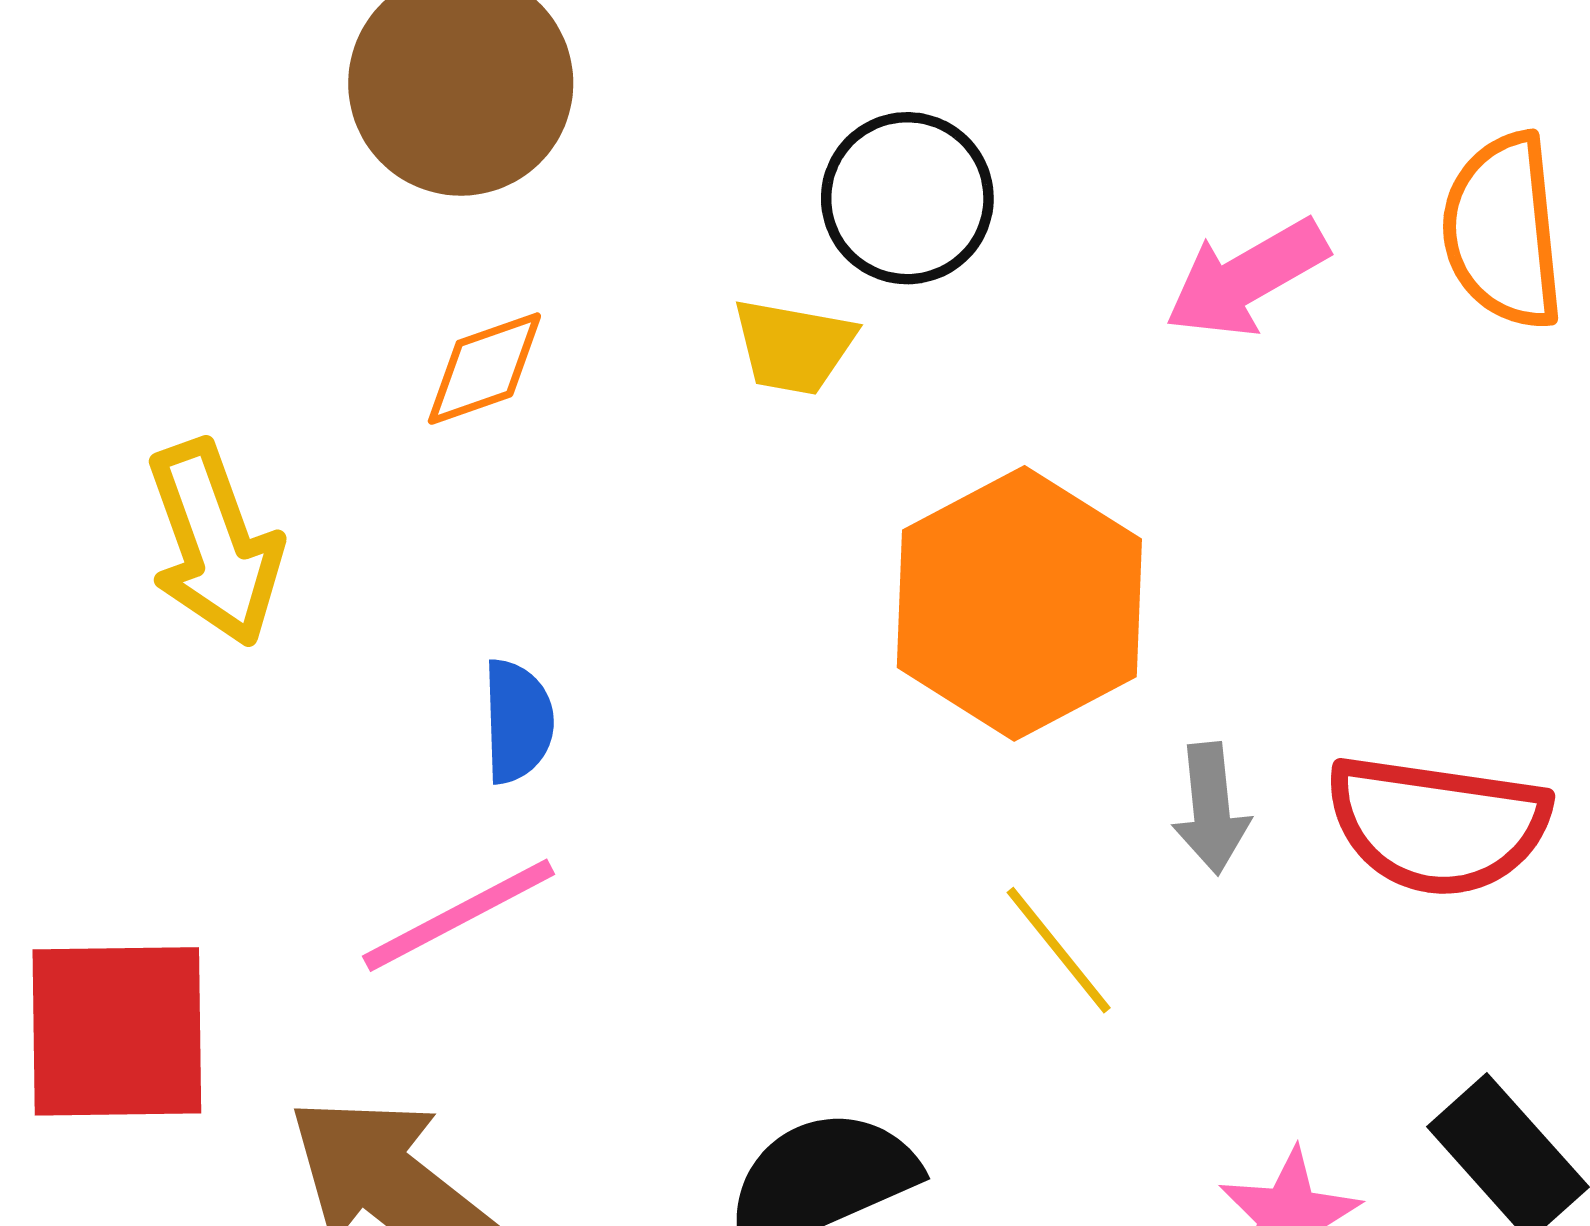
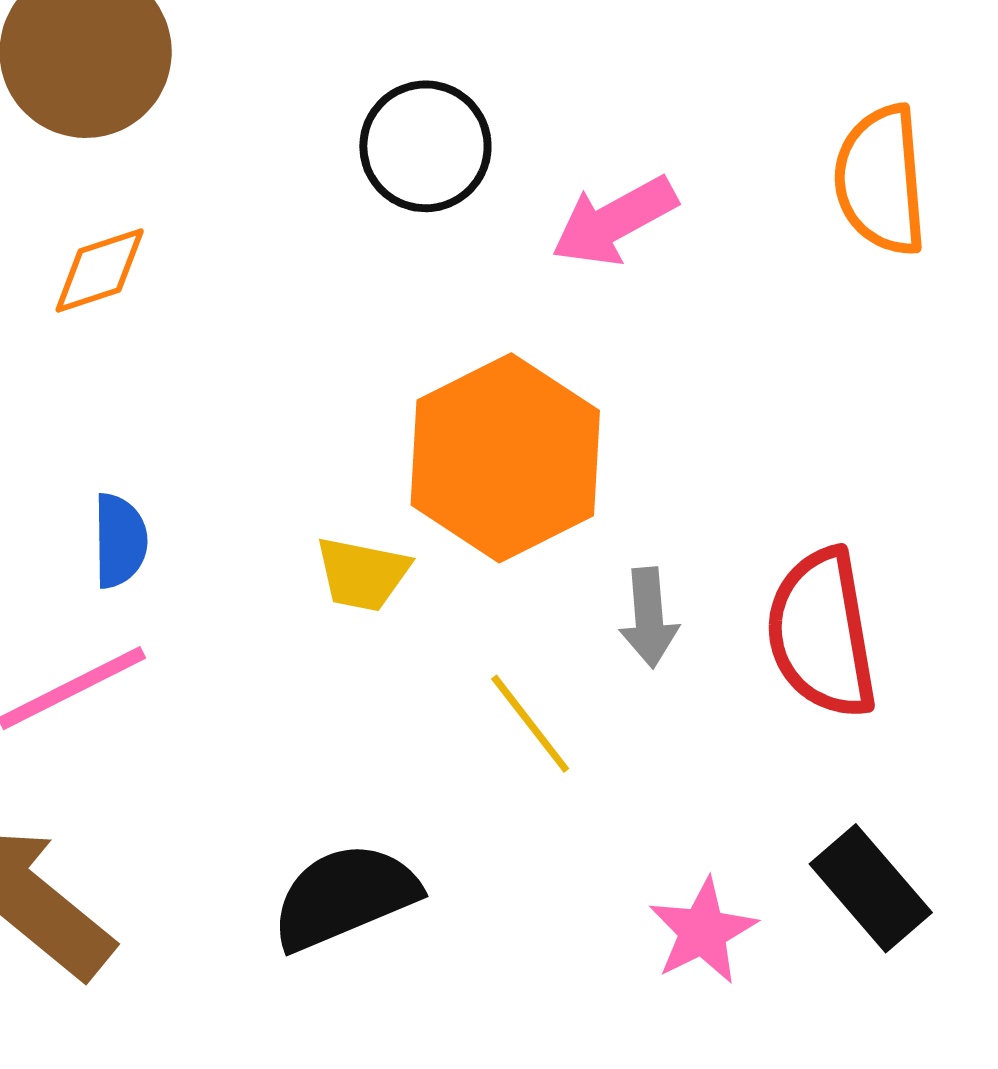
pink arrow: (1247, 278) -> (614, 221), moved
yellow trapezoid: (794, 346) -> (362, 574), moved
red semicircle: (1437, 825) -> (822, 634), turned 71

